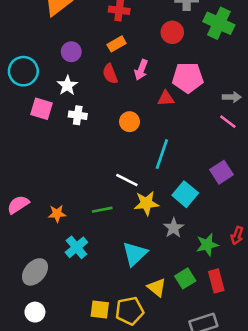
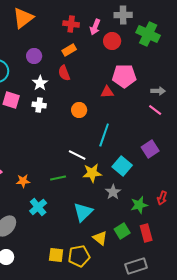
pink arrow: (141, 70) -> (95, 27), moved
white star: (67, 85) -> (40, 83), moved

